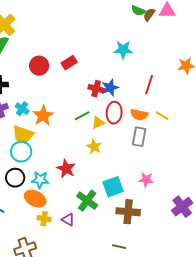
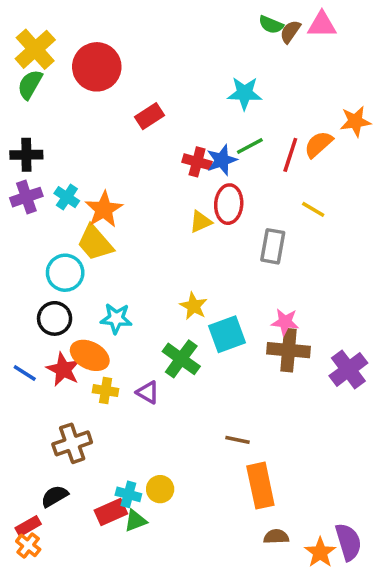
red circle: (39, 66) -> (97, 67), moved, size x1.4
orange semicircle: (139, 115) -> (318, 144), moved, turned 126
green line: (82, 116) -> (250, 146), moved
yellow trapezoid: (23, 135) -> (95, 243), moved, turned 30
yellow star: (94, 147) -> (194, 306), moved
red star: (66, 169) -> (63, 369), moved
cyan star: (40, 180) -> (116, 318), moved
brown cross: (128, 212) -> (289, 350), moved

